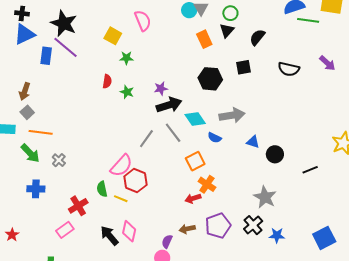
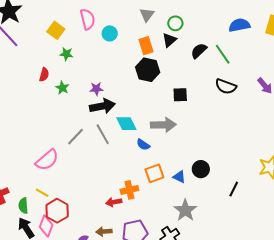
cyan circle: (189, 10) -> (110, 33), moved
green line: (308, 20) -> (223, 54), moved, turned 40
black square: (243, 67) -> (180, 95), moved
black hexagon: (210, 79) -> (148, 70), moved
blue triangle: (253, 142) -> (179, 177), moved
orange square: (195, 161) -> (154, 173), moved
black line: (310, 170) -> (234, 189), turned -49
red hexagon: (135, 181) -> (57, 211), moved
orange cross: (207, 184) -> (129, 190), turned 36
green semicircle: (102, 189) -> (23, 206), moved

